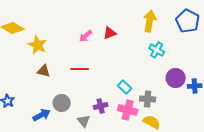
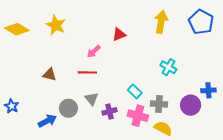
pink arrow: (86, 36) -> (94, 51), moved
yellow star: (38, 45) -> (56, 25), moved
cyan cross: (157, 50) -> (168, 67), moved
purple circle: (176, 78) -> (191, 105), moved
gray triangle: (84, 121) -> (92, 99), moved

